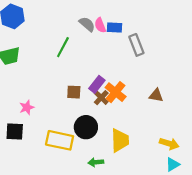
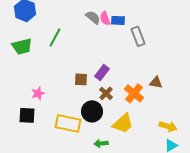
green line: (63, 47) -> (55, 37), moved
orange cross: (116, 92) -> (134, 93), moved
brown cross: (101, 98) -> (106, 93), moved
yellow trapezoid: (120, 140) -> (123, 123), turned 50

